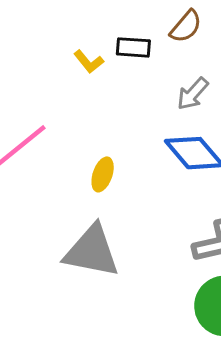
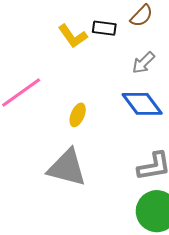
yellow L-shape: (89, 62) -> (73, 36), size x1.4

